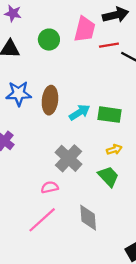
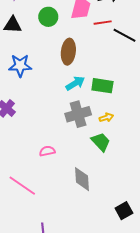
brown ellipse: (50, 100) -> (68, 52), moved
gray cross: (68, 158) -> (78, 114), moved, turned 30
pink line: (42, 220) -> (22, 186), moved, turned 76

